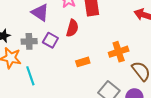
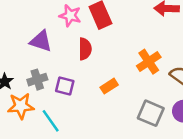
purple square: (50, 40) -> (65, 86), moved

